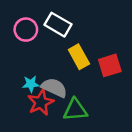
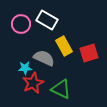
gray semicircle: (54, 88) -> (44, 58), moved
green triangle: (75, 110) -> (61, 89), turned 30

